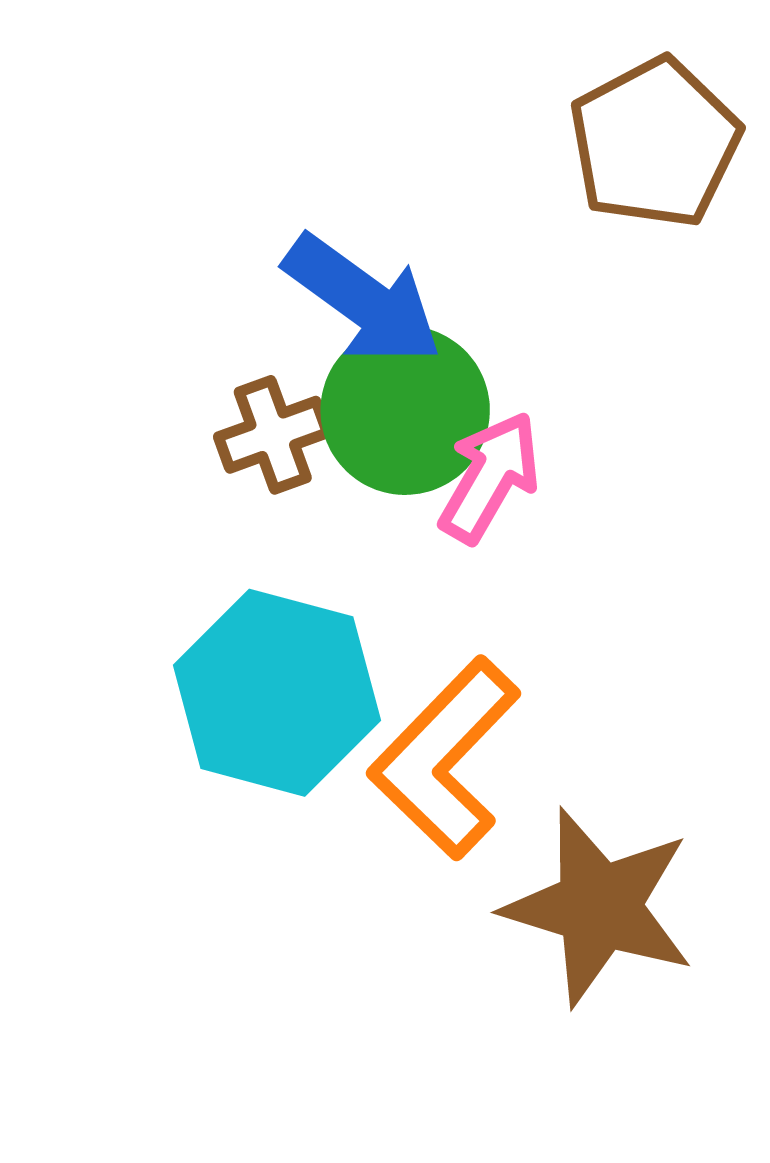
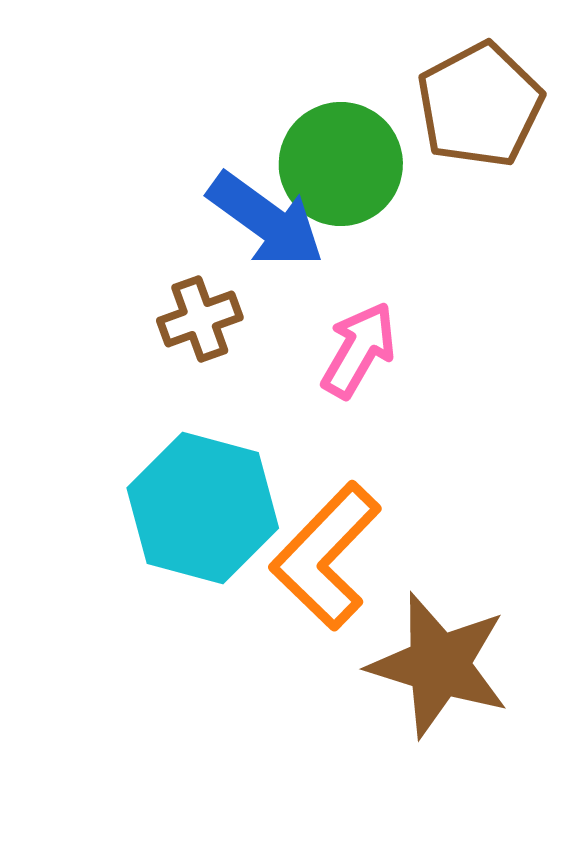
green circle: (405, 410) -> (341, 164), moved

